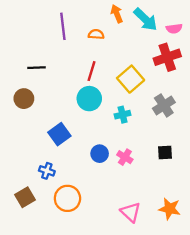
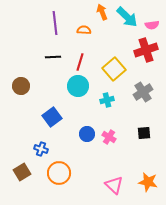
black line: (36, 68) -> (53, 57), moved

